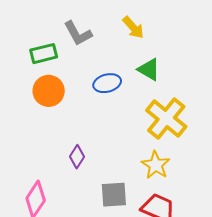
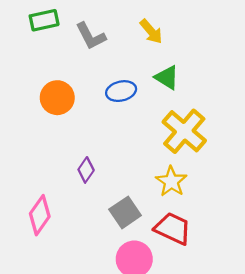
green rectangle: (44, 54) -> (44, 20), moved
gray square: (114, 195) -> (125, 212), turned -32

